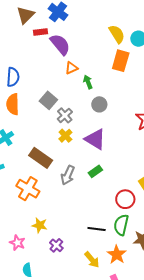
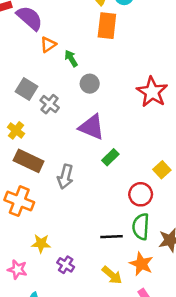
yellow cross: (65, 136) -> (16, 130), moved
green rectangle: (95, 171) -> (110, 157), moved

